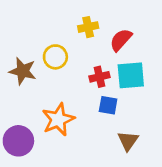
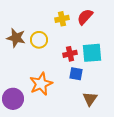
red semicircle: (121, 40) -> (85, 17), moved
brown star: (23, 71) -> (16, 38), moved

